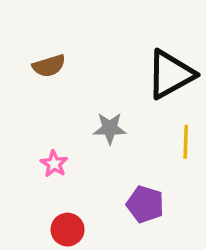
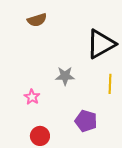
brown semicircle: (49, 66) -> (37, 20), moved

